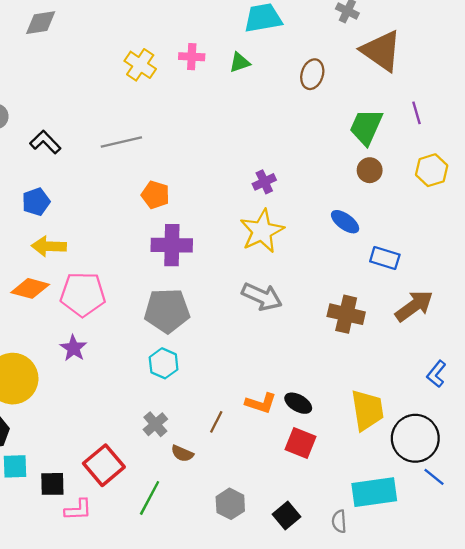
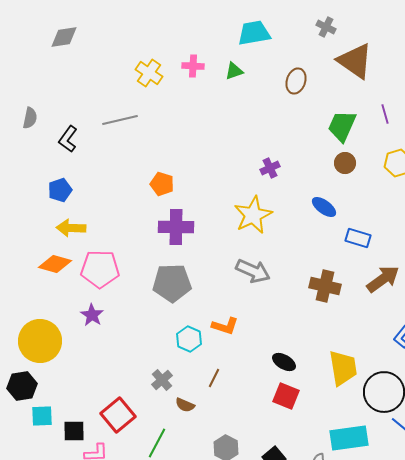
black L-shape: (45, 142) -> (68, 139), turned -100
gray line: (121, 142) -> (120, 120), moved
purple cross: (264, 182) -> (270, 168), moved
cyan hexagon: (164, 363) -> (189, 339), moved
orange L-shape: (261, 403) -> (225, 326), moved

